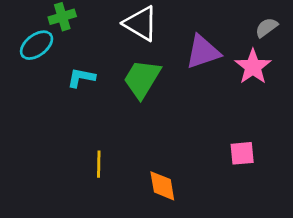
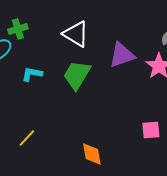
yellow line: (99, 164) -> (27, 138), moved, turned 42

